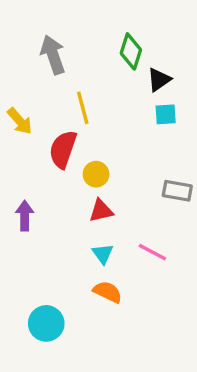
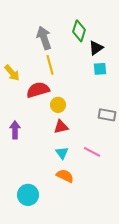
gray arrow: (53, 55) -> (44, 38), moved
red semicircle: (63, 149) -> (38, 90), turned 55

